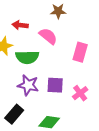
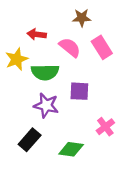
pink rectangle: (80, 52) -> (102, 47), moved, turned -48
purple square: (55, 85) -> (79, 91), moved
pink cross: (80, 93) -> (105, 127), moved

